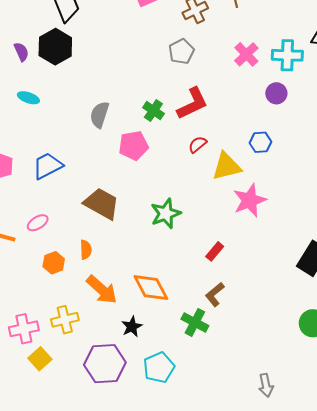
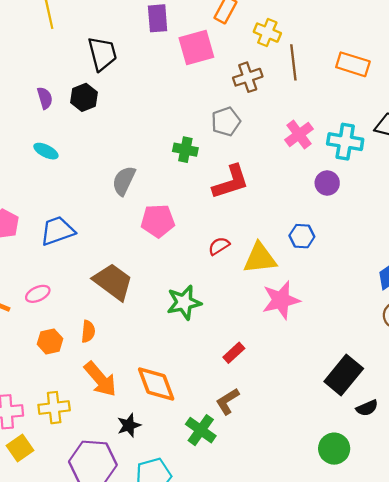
black hexagon: (55, 47) -> (84, 97), size x0.7
green cross: (153, 111) -> (185, 150), moved, turned -30
red semicircle: (198, 144) -> (219, 246), moved

